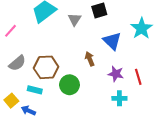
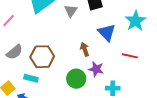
purple star: (116, 74) -> (96, 69), moved
red line: (138, 77) -> (130, 56), moved, turned -63
green circle: (69, 85) -> (76, 79), moved

